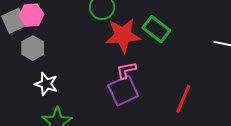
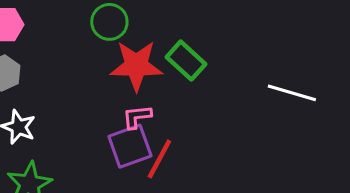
red line: (183, 99) -> (159, 159), moved

